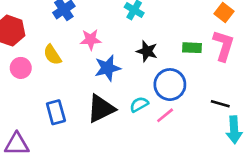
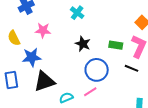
blue star: (107, 68) -> (32, 57), moved
cyan semicircle: (139, 104) -> (66, 98), moved
black line: (220, 104) -> (132, 68), moved

